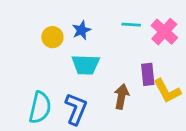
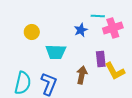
cyan line: (131, 25) -> (98, 16), moved
blue star: (81, 30) -> (81, 30), moved
pink cross: (164, 32) -> (113, 28), turned 30

